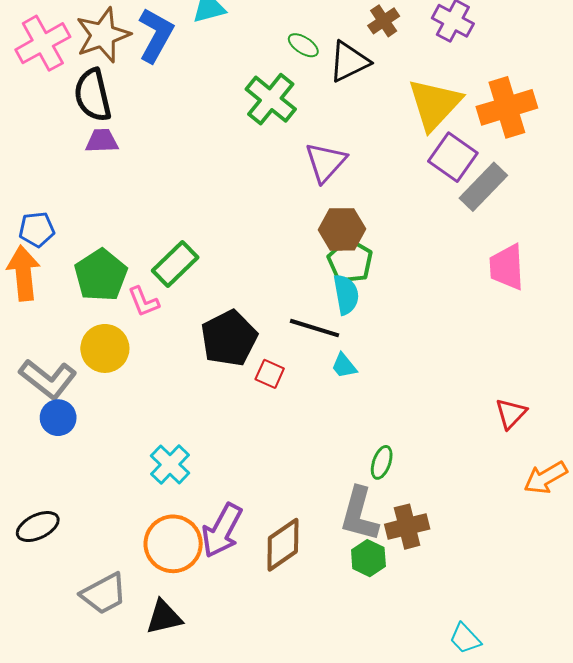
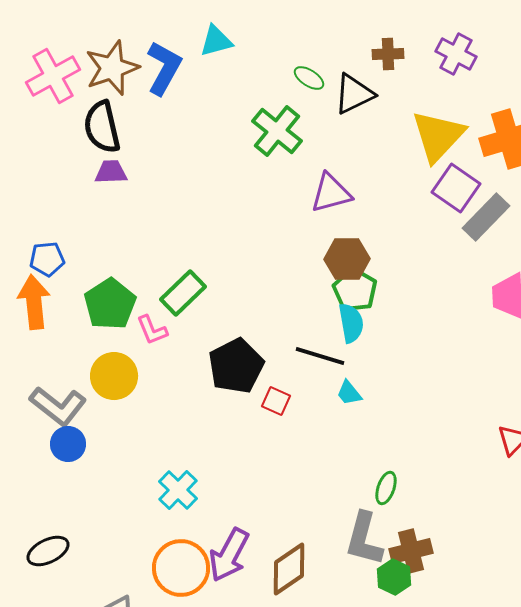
brown cross: (384, 21) -> (388, 54), turned 32
purple triangle: (326, 162) -> (331, 193), turned 33
green hexagon: (368, 558) -> (394, 577), moved

